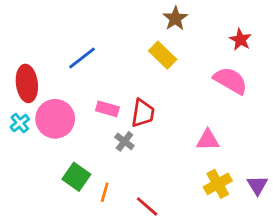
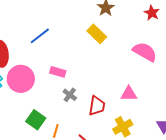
red star: (240, 40) -> (152, 13), moved
red trapezoid: (143, 113) -> (97, 106), moved
yellow cross: (218, 184) -> (123, 127), moved

